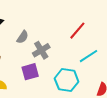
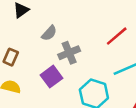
purple square: (30, 72) -> (52, 77), turned -30

